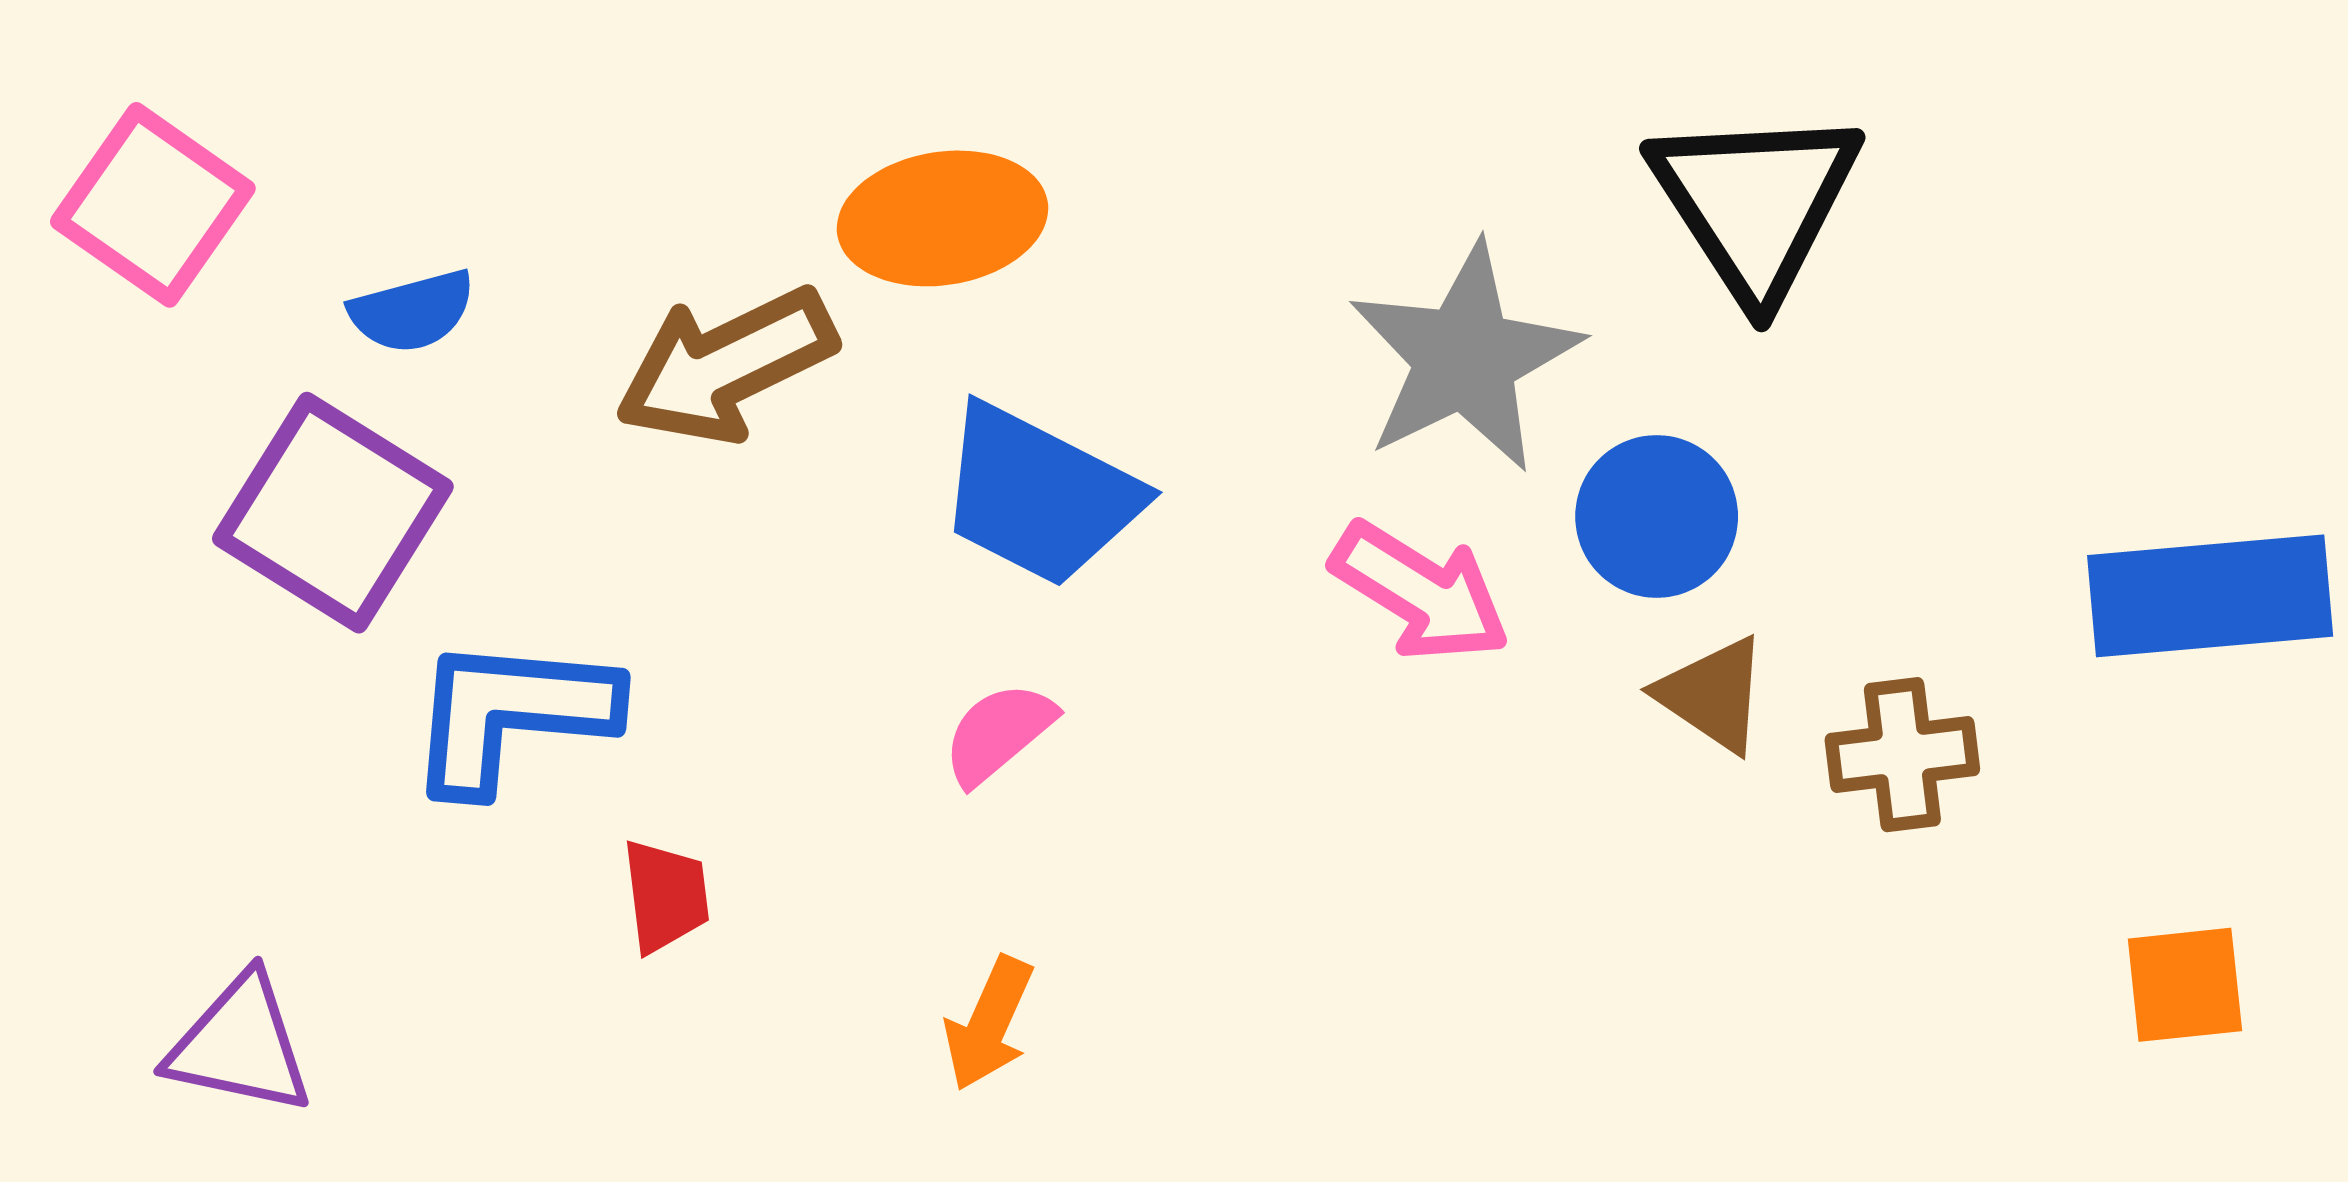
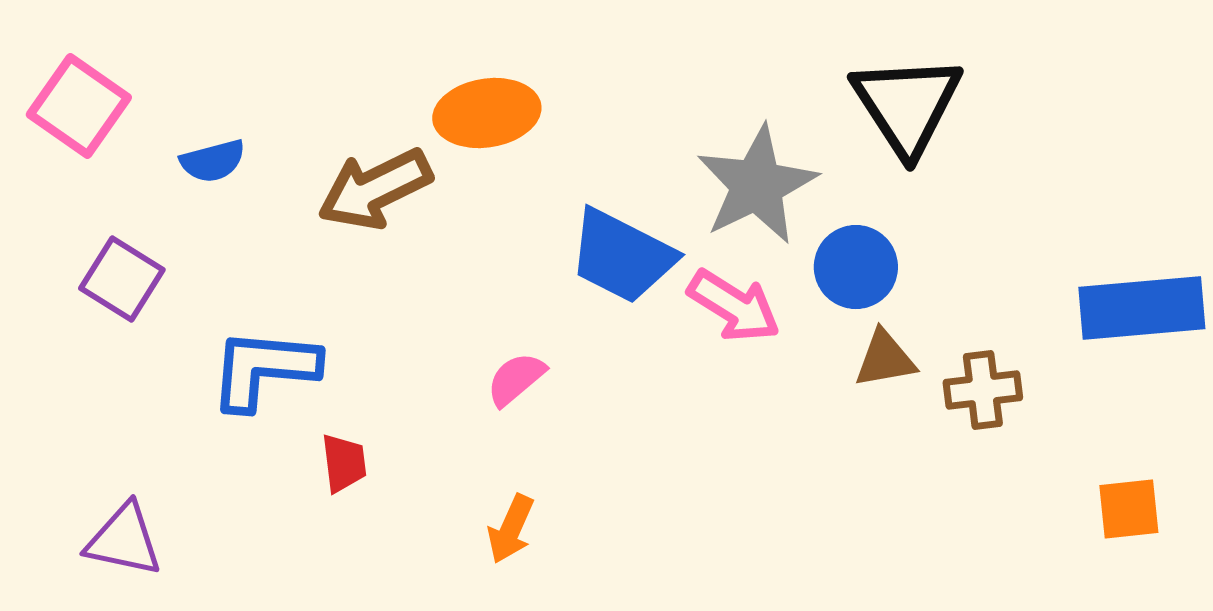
blue trapezoid: (1039, 495) -> (622, 256), moved
purple square: (333, 513) -> (122, 279), moved, size x0.7
brown triangle: (1713, 695) -> (885, 359), turned -44

